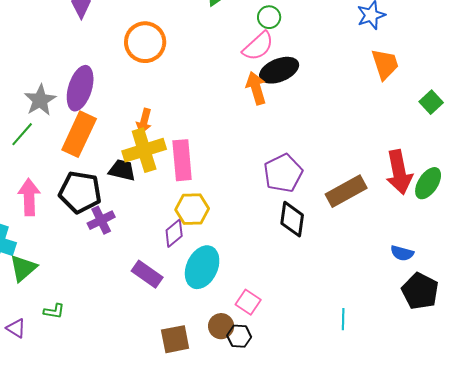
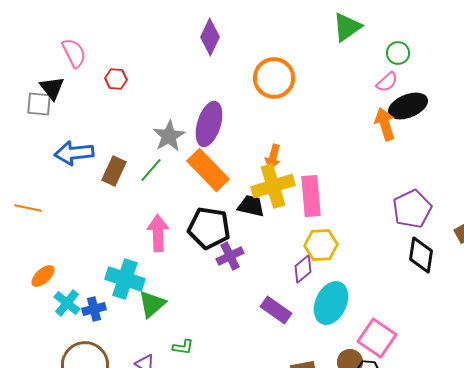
pink semicircle: (258, 46) -> (387, 82), size x0.7
orange rectangle: (79, 134) -> (208, 170), turned -69
pink square: (248, 302) -> (377, 338), size x1.5

